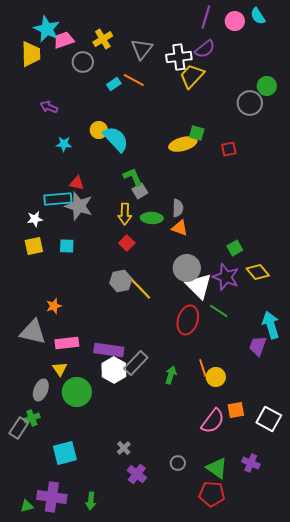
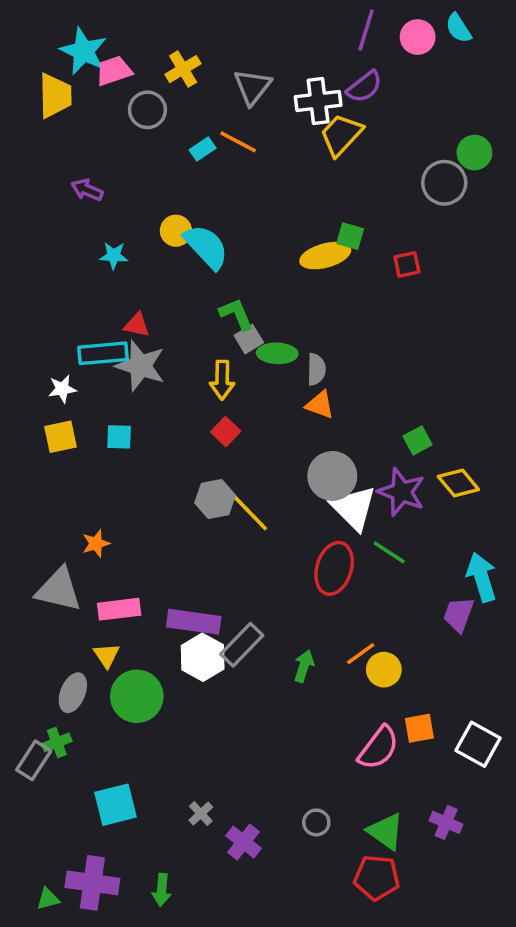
green ellipse: (152, 218) -> (277, 353), moved
orange line: (203, 368) -> (361, 654), turned 72
gray cross: (124, 448) -> (201, 814), moved

